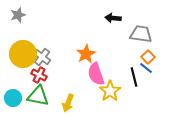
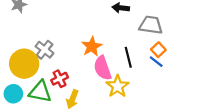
yellow circle: (23, 54) -> (24, 64), moved
red cross: (39, 75) -> (60, 79), moved, turned 35
black line: (134, 77) -> (128, 57), moved

